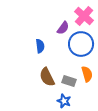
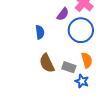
blue star: (64, 101) -> (82, 81), moved

